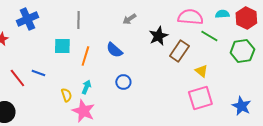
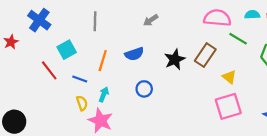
blue cross: (27, 19) -> (39, 20), turned -30
black star: (158, 36) -> (175, 59), moved
cyan square: (62, 46) -> (67, 50), moved, turned -30
blue semicircle: (114, 50) -> (134, 54), turned -60
blue line: (38, 73) -> (80, 79), moved
red line: (17, 78) -> (49, 70), moved

